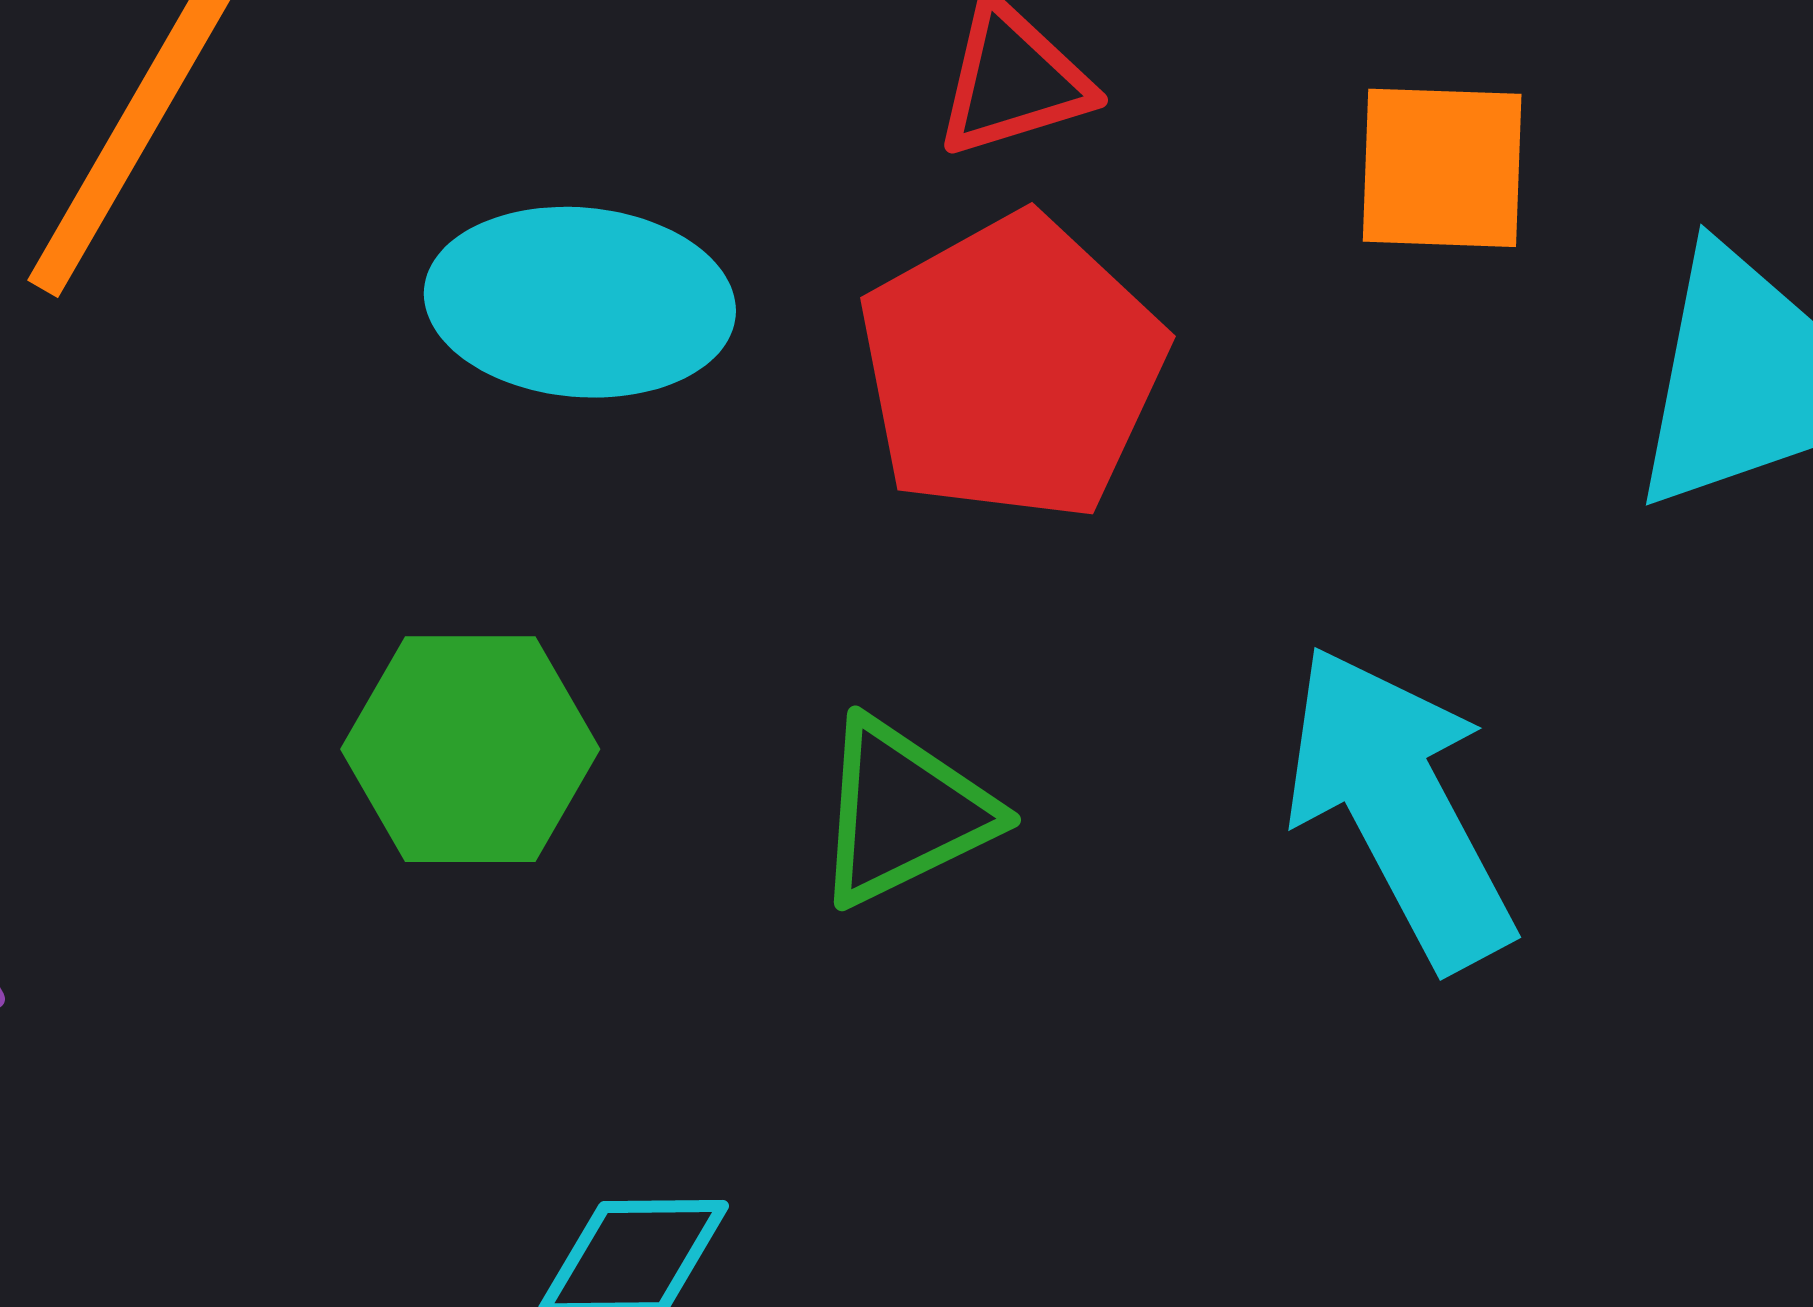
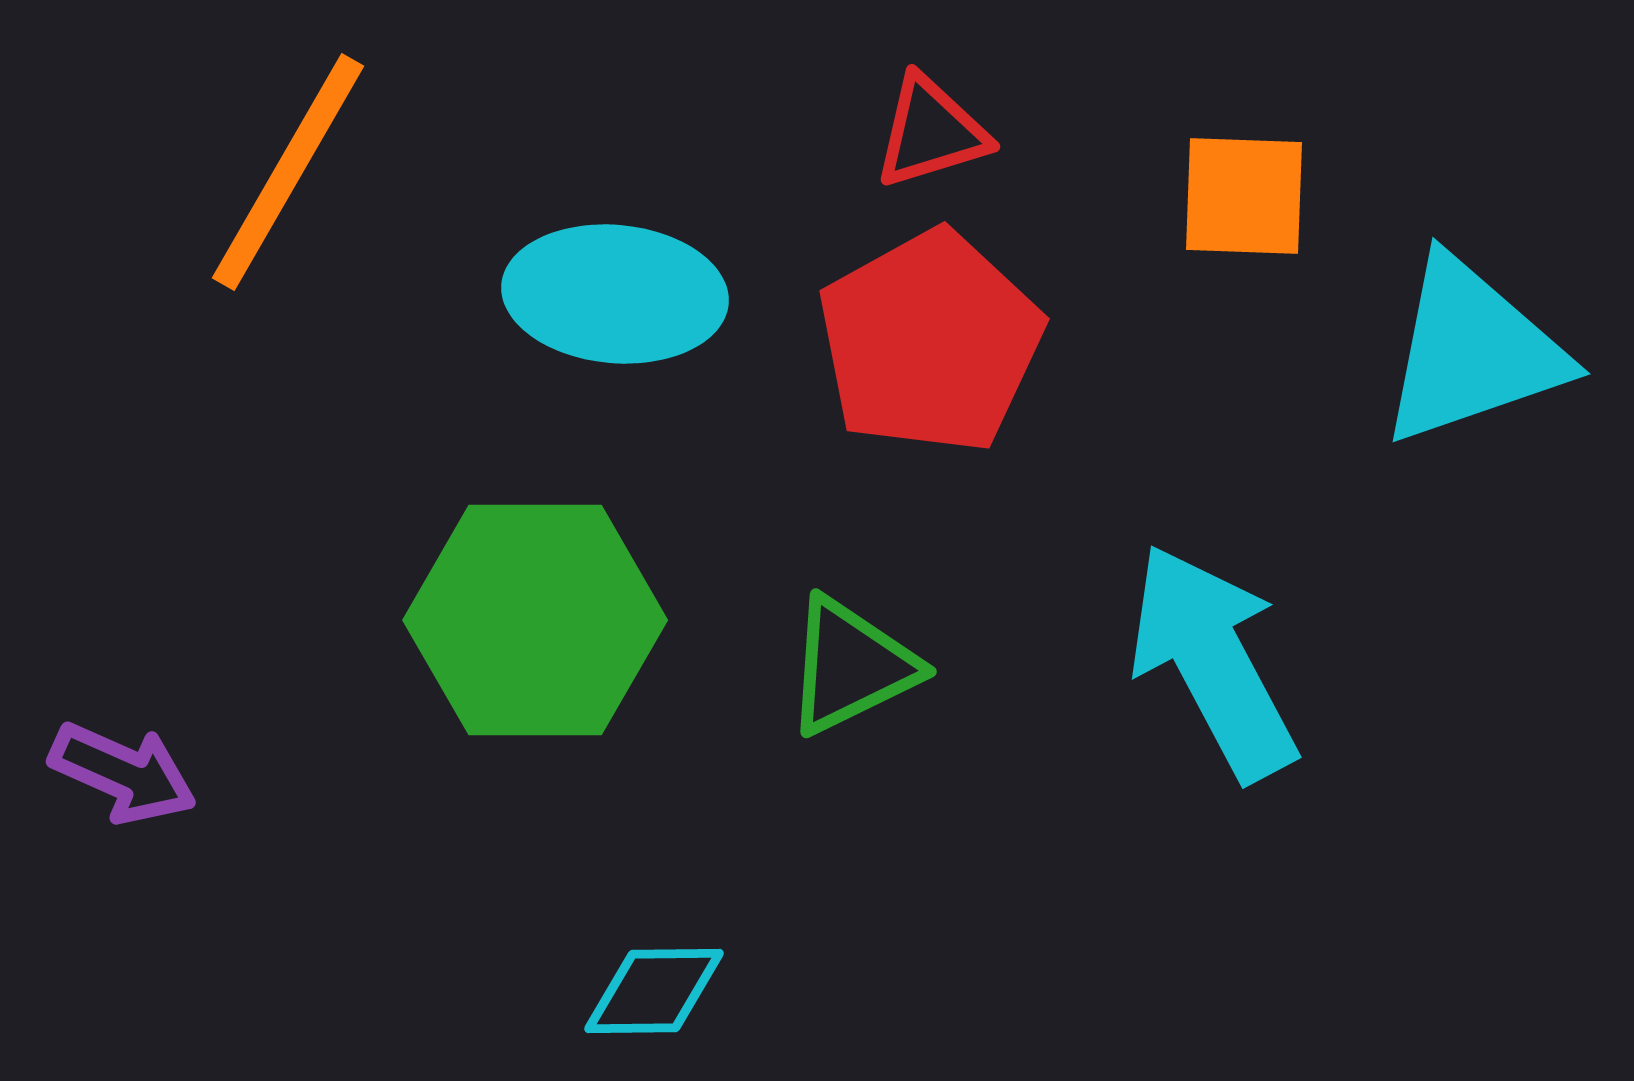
green hexagon: (470, 749) -> (535, 620), size x1.4

